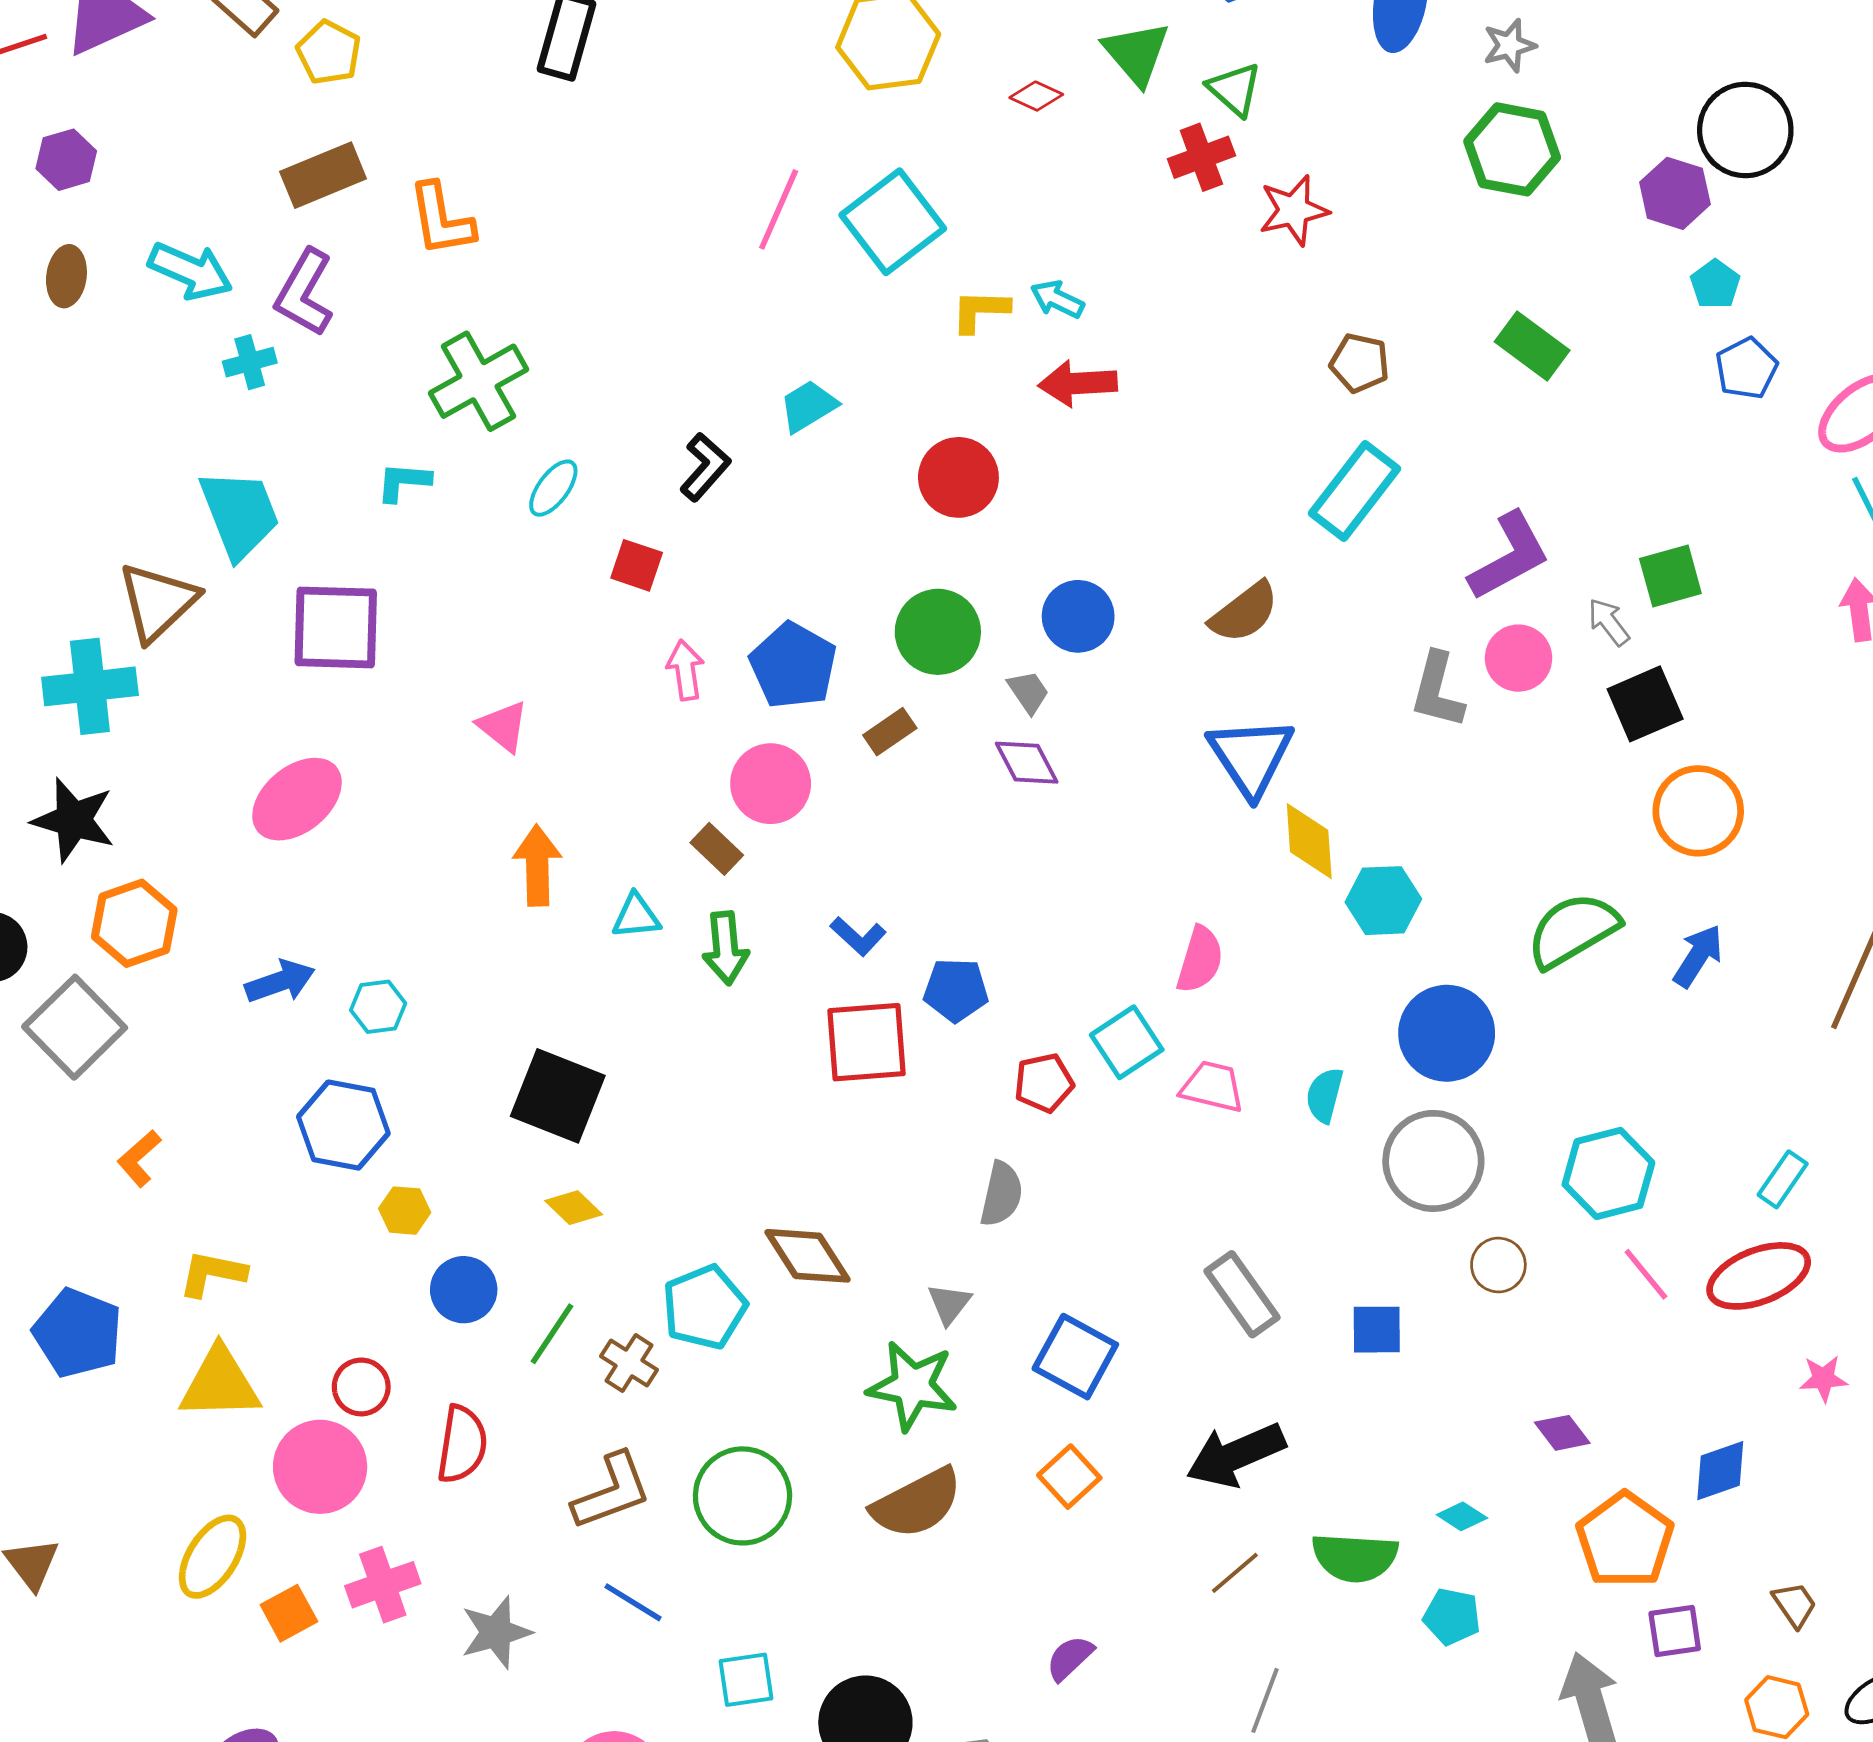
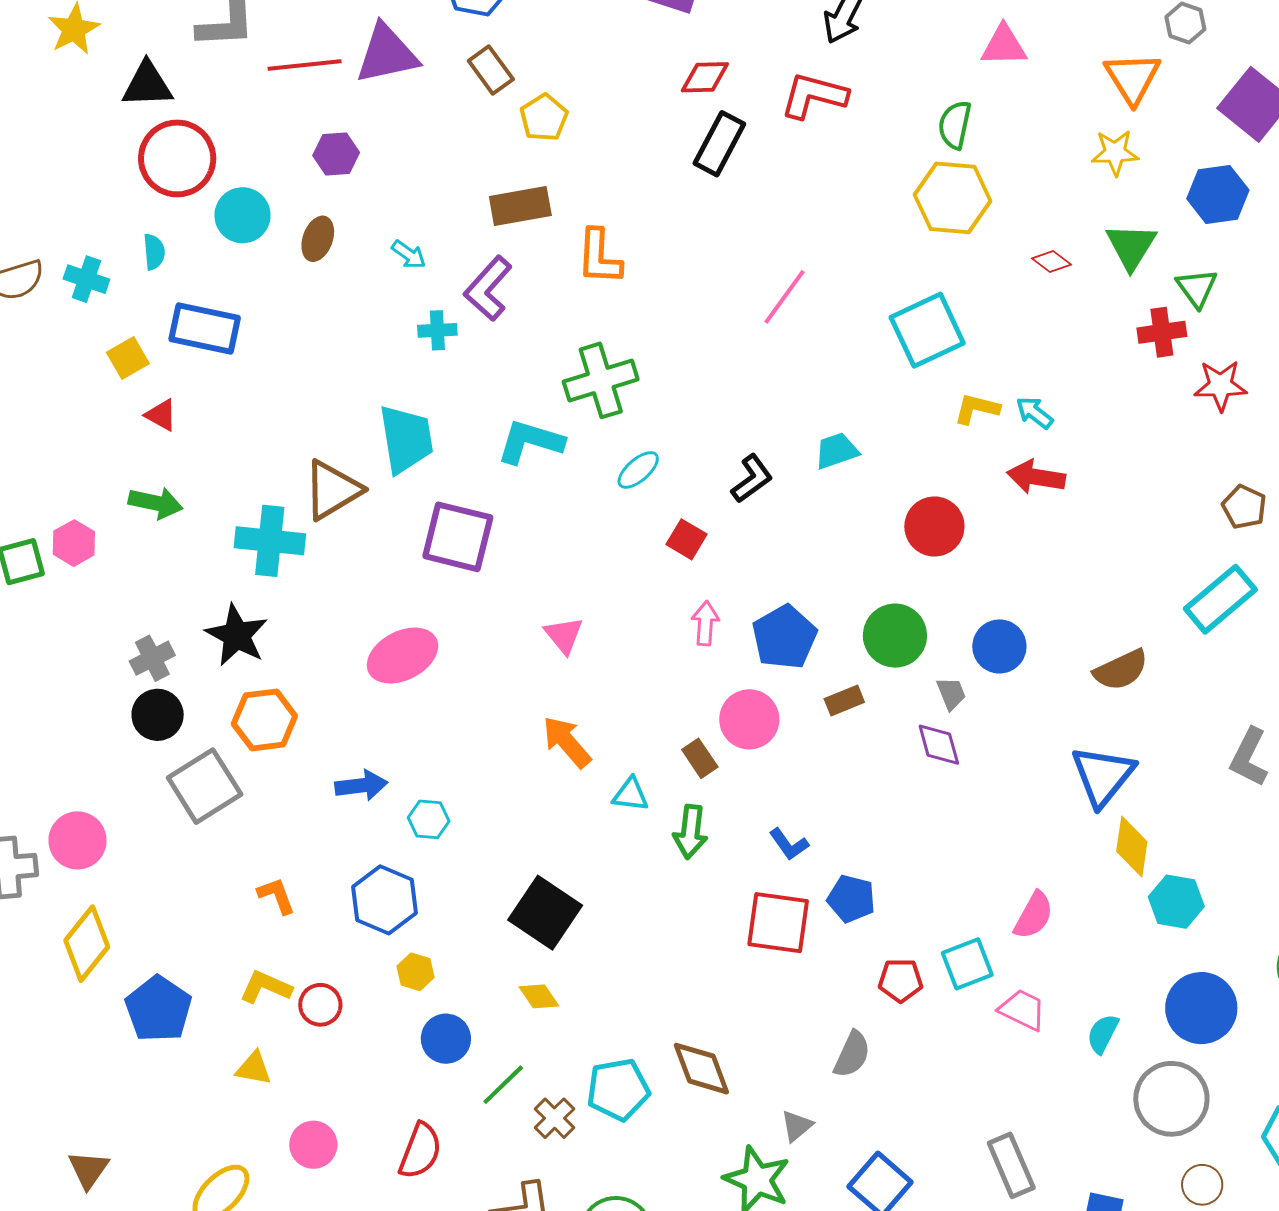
pink line: (779, 209) -> (785, 297), moved
cyan arrow: (190, 271) -> (409, 255), size x0.6
cyan L-shape: (403, 482) -> (530, 442), size x1.6
orange arrow: (537, 865) -> (567, 742), turned -52
orange L-shape: (139, 1158) -> (277, 896), moved, turned 99
yellow triangle: (220, 1384) -> (254, 1068), size x0.6
red circle: (361, 1387) -> (320, 1005), moved
pink circle: (320, 1467) -> (313, 1145), size x0.7

